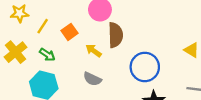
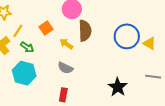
yellow line: (43, 26) -> (18, 31), moved
blue circle: (145, 67) -> (127, 36), moved

